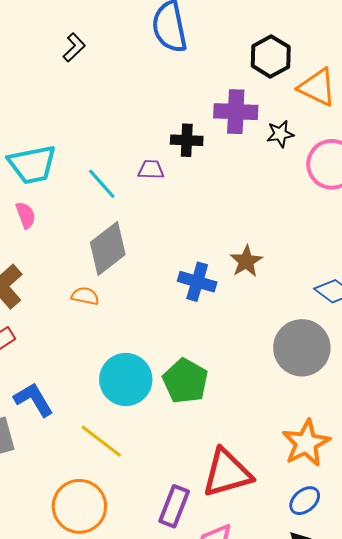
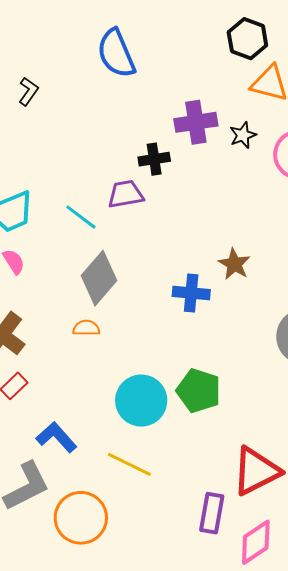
black hexagon: (271, 56) -> (247, 39), moved
purple trapezoid: (151, 170) -> (125, 194), size x1.4
orange circle: (79, 506) -> (81, 518), moved

